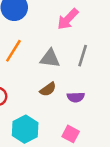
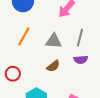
purple semicircle: (76, 97) -> (81, 60), moved

